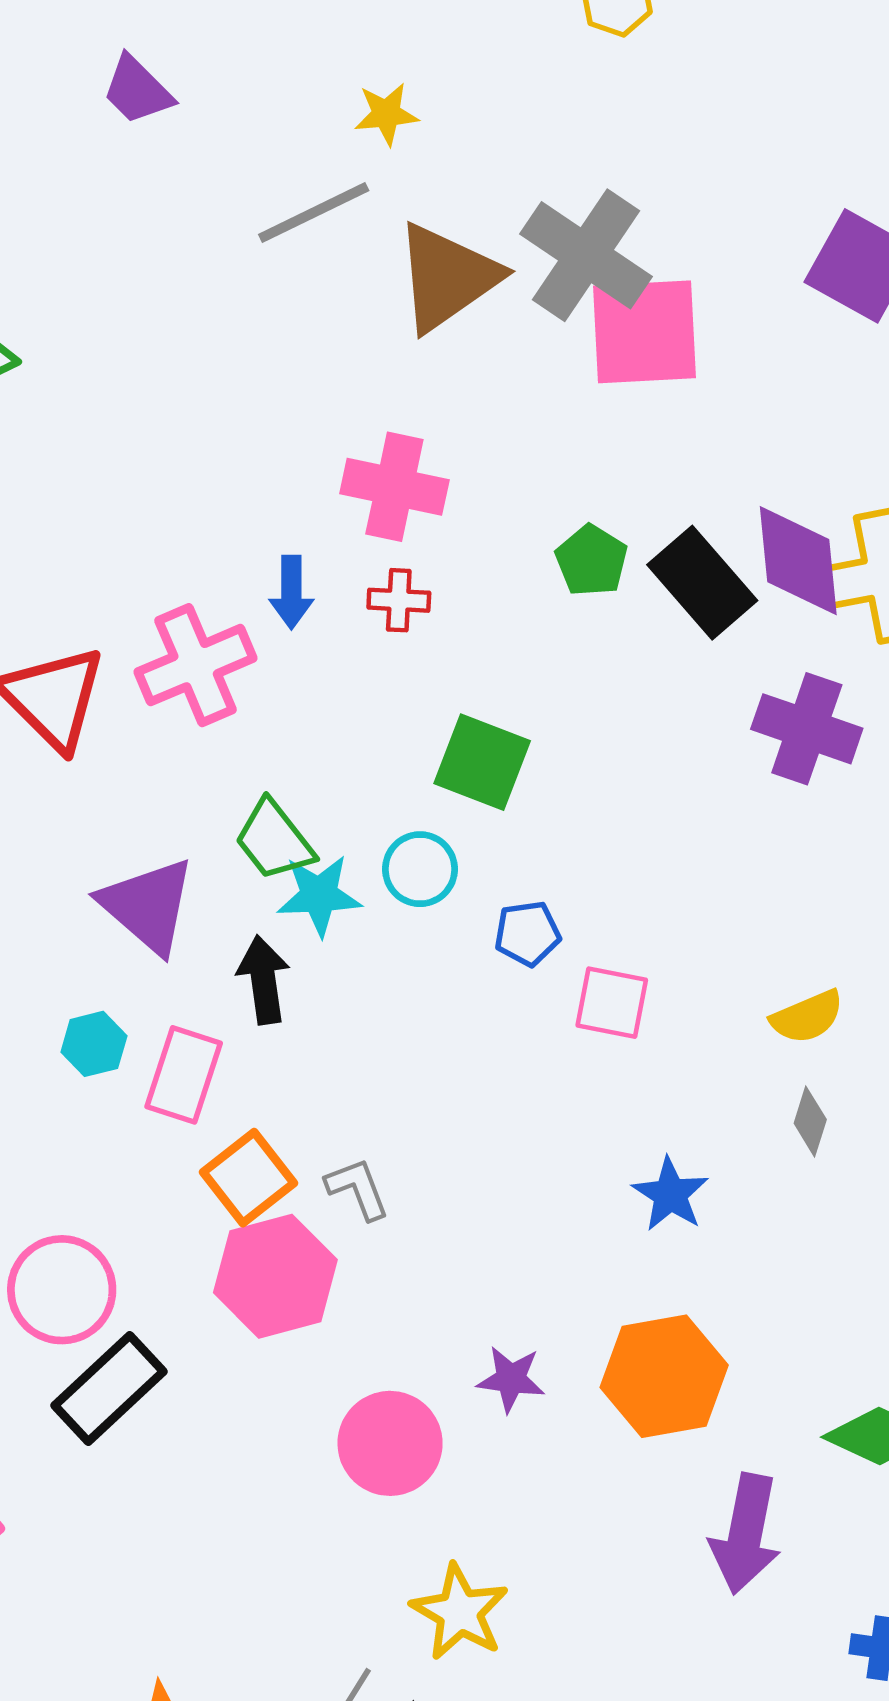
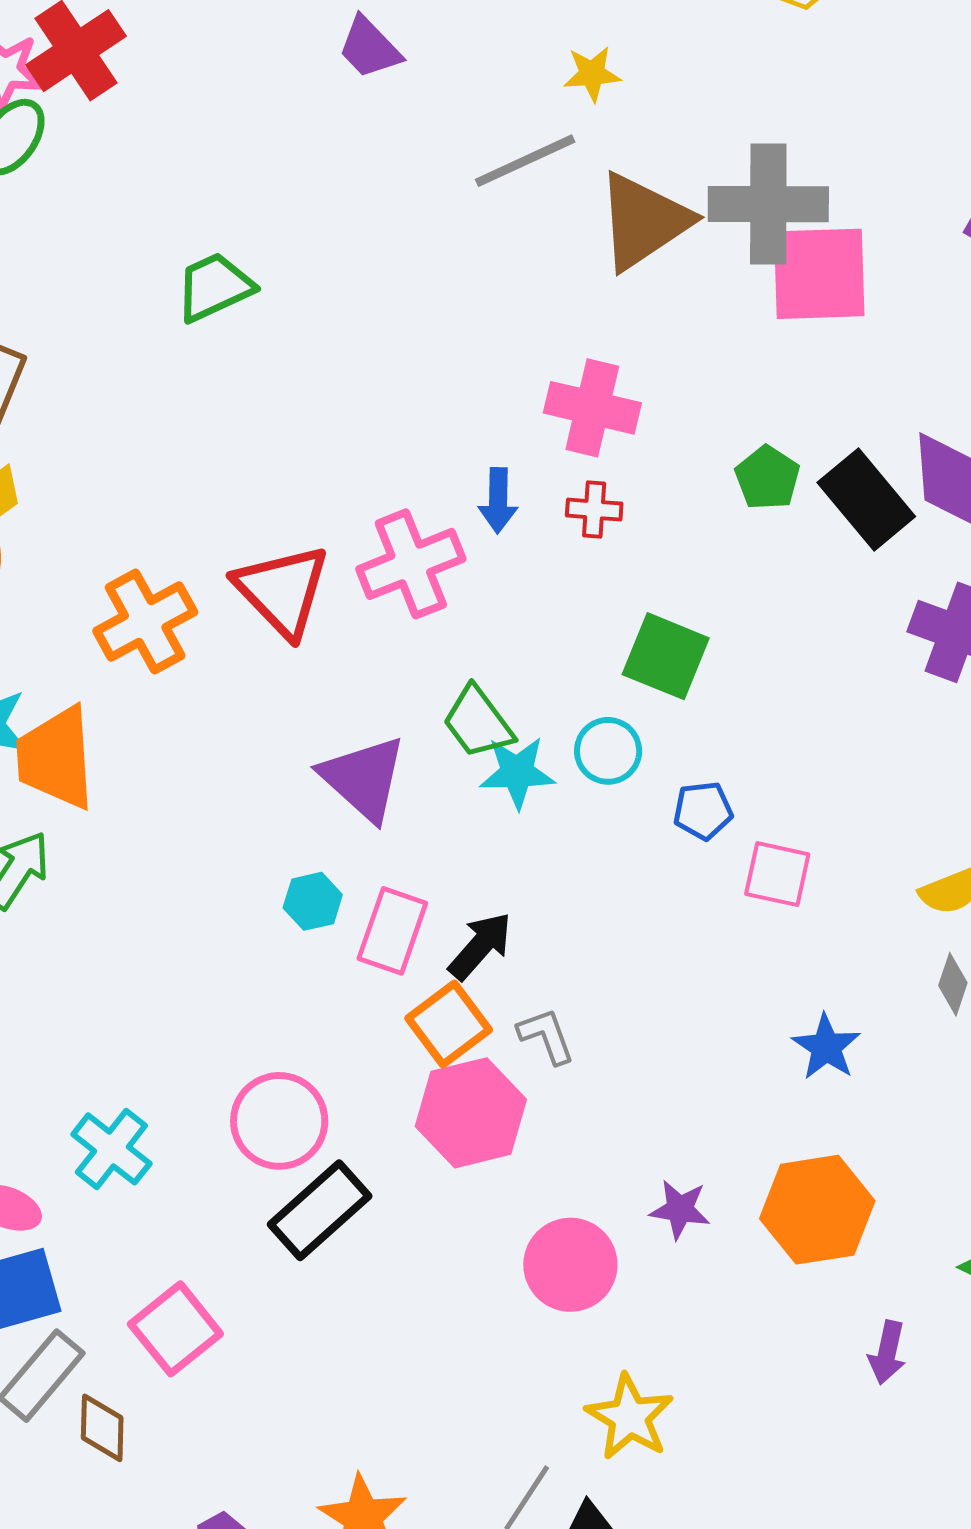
gray cross: (586, 255) -> (768, 204), turned -35
black arrow: (263, 980) -> (480, 946), moved, turned 48
purple arrow: (746, 1534) -> (887, 1353), size x0.6

